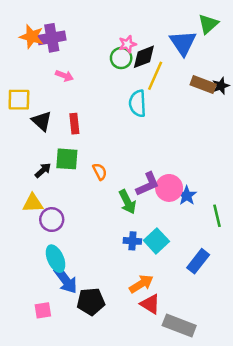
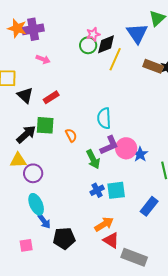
cyan semicircle: (138, 103) -> (104, 118), moved
red rectangle: (74, 124) -> (51, 97), turned 63
black arrow: (43, 170) -> (26, 134), size x1.5
blue cross: (132, 241) -> (97, 190), turned -32
cyan square: (156, 241) -> (116, 190), turned 36
blue arrow: (66, 280) -> (44, 221), size x0.7

